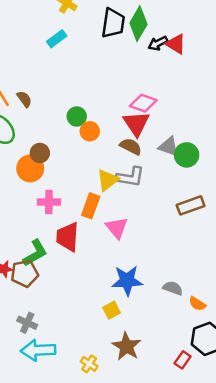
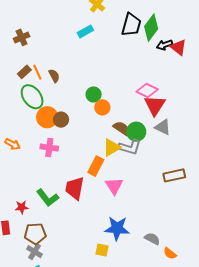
red triangle: (136, 124) -> (155, 105), moved
brown semicircle: (131, 146) -> (121, 128), moved
green circle: (187, 155) -> (136, 132), moved
orange circle: (30, 168) -> (47, 117), moved
pink cross: (49, 202) -> (49, 148), moved
green L-shape: (35, 253) -> (48, 198), turned 75
brown pentagon: (24, 274) -> (35, 234), moved
yellow square: (112, 310) -> (102, 250), turned 32

